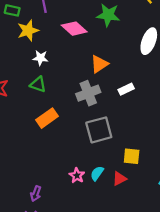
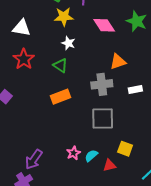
purple arrow: (36, 194) -> (34, 159), size x1.5

